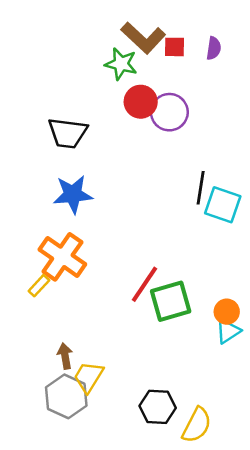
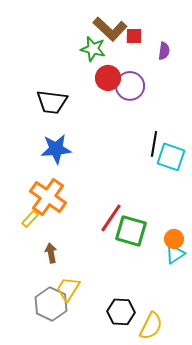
purple semicircle: (214, 48) -> (164, 51), moved
green square: (171, 301) -> (131, 231), turned 32
brown arrow: (65, 356) -> (51, 253), moved

